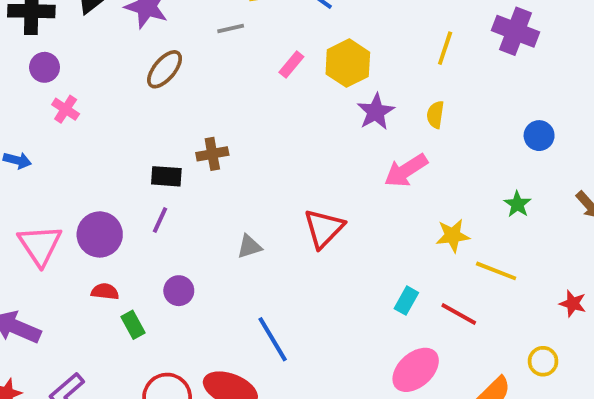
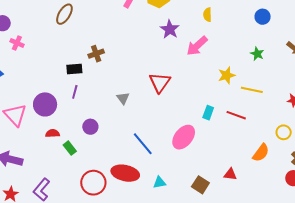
purple star: (376, 112) -> (170, 29), moved
gray triangle: (249, 247) -> (123, 98), turned -40
pink ellipse: (416, 370) -> (184, 137), moved

